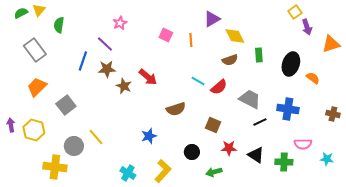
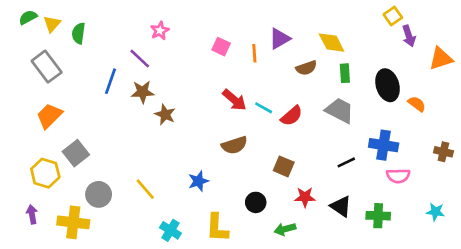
yellow triangle: (39, 10) -> (52, 24), moved
purple triangle: (212, 19) -> (280, 39), moved
yellow diamond: (235, 36) -> (332, 43), moved
brown semicircle: (230, 60) -> (306, 68), moved
black ellipse: (291, 64) -> (388, 85), turned -35
red arrow: (148, 77) -> (234, 100), moved
gray trapezoid: (250, 99) -> (340, 111), moved
gray square: (66, 105) -> (76, 153), moved
purple arrow: (11, 125) -> (32, 214), moved
yellow line: (96, 137) -> (145, 189), moved
pink semicircle: (303, 144) -> (398, 176), moved
yellow L-shape: (163, 171) -> (217, 228), turned 140

